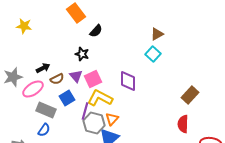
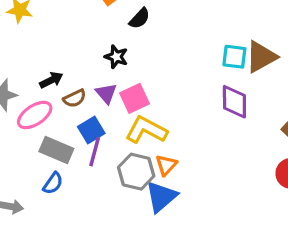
brown triangle: (157, 34) -> (261, 57), moved, size x1.5
cyan square: (153, 54) -> (234, 57), turned -35
purple diamond: (128, 81) -> (234, 102), moved
purple line: (85, 111) -> (95, 152), moved

